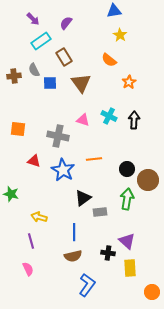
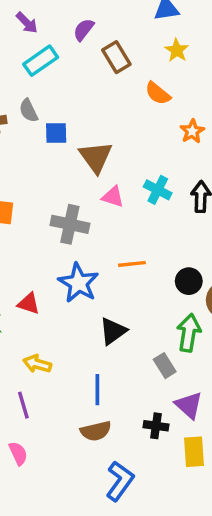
brown rectangle: (64, 57) -> (116, 57), moved
brown triangle: (81, 83) -> (96, 157), moved
red triangle: (34, 161) -> (29, 304), moved
gray rectangle: (100, 212) -> (165, 366), moved, turned 64

